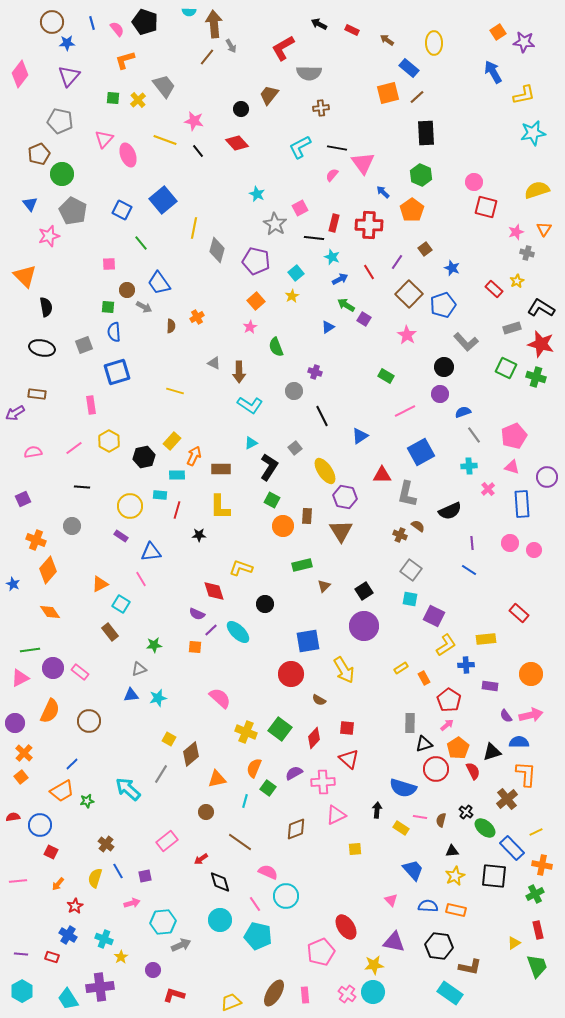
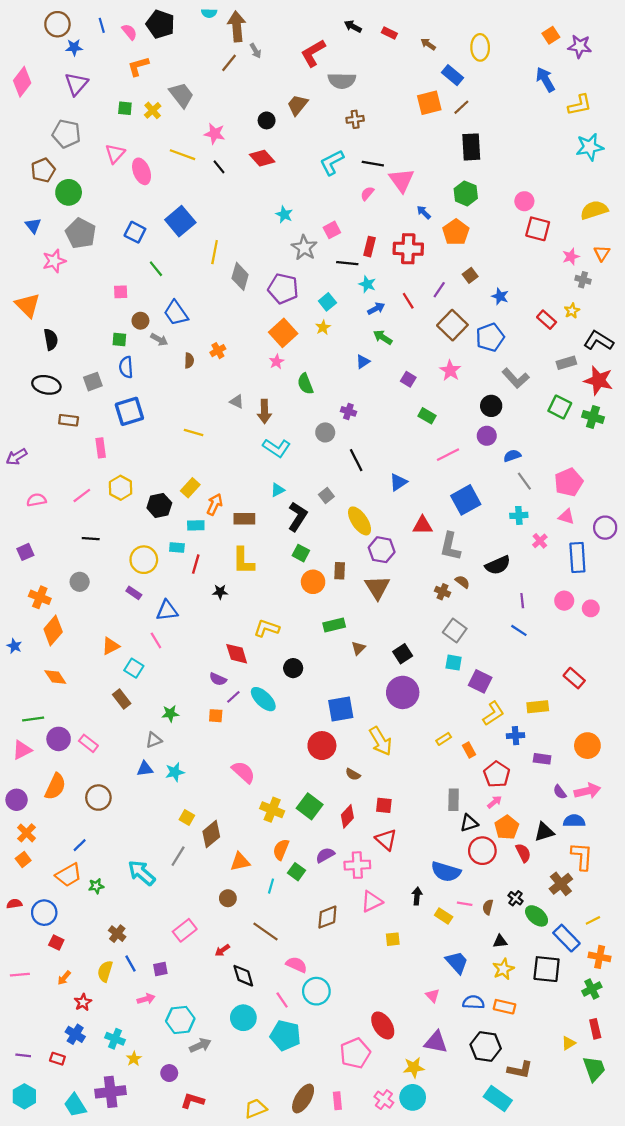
orange square: (256, 301) -> (283, 333), size x1.4
purple square: (364, 319) -> (408, 379), moved
brown rectangle: (37, 394) -> (69, 420), moved

